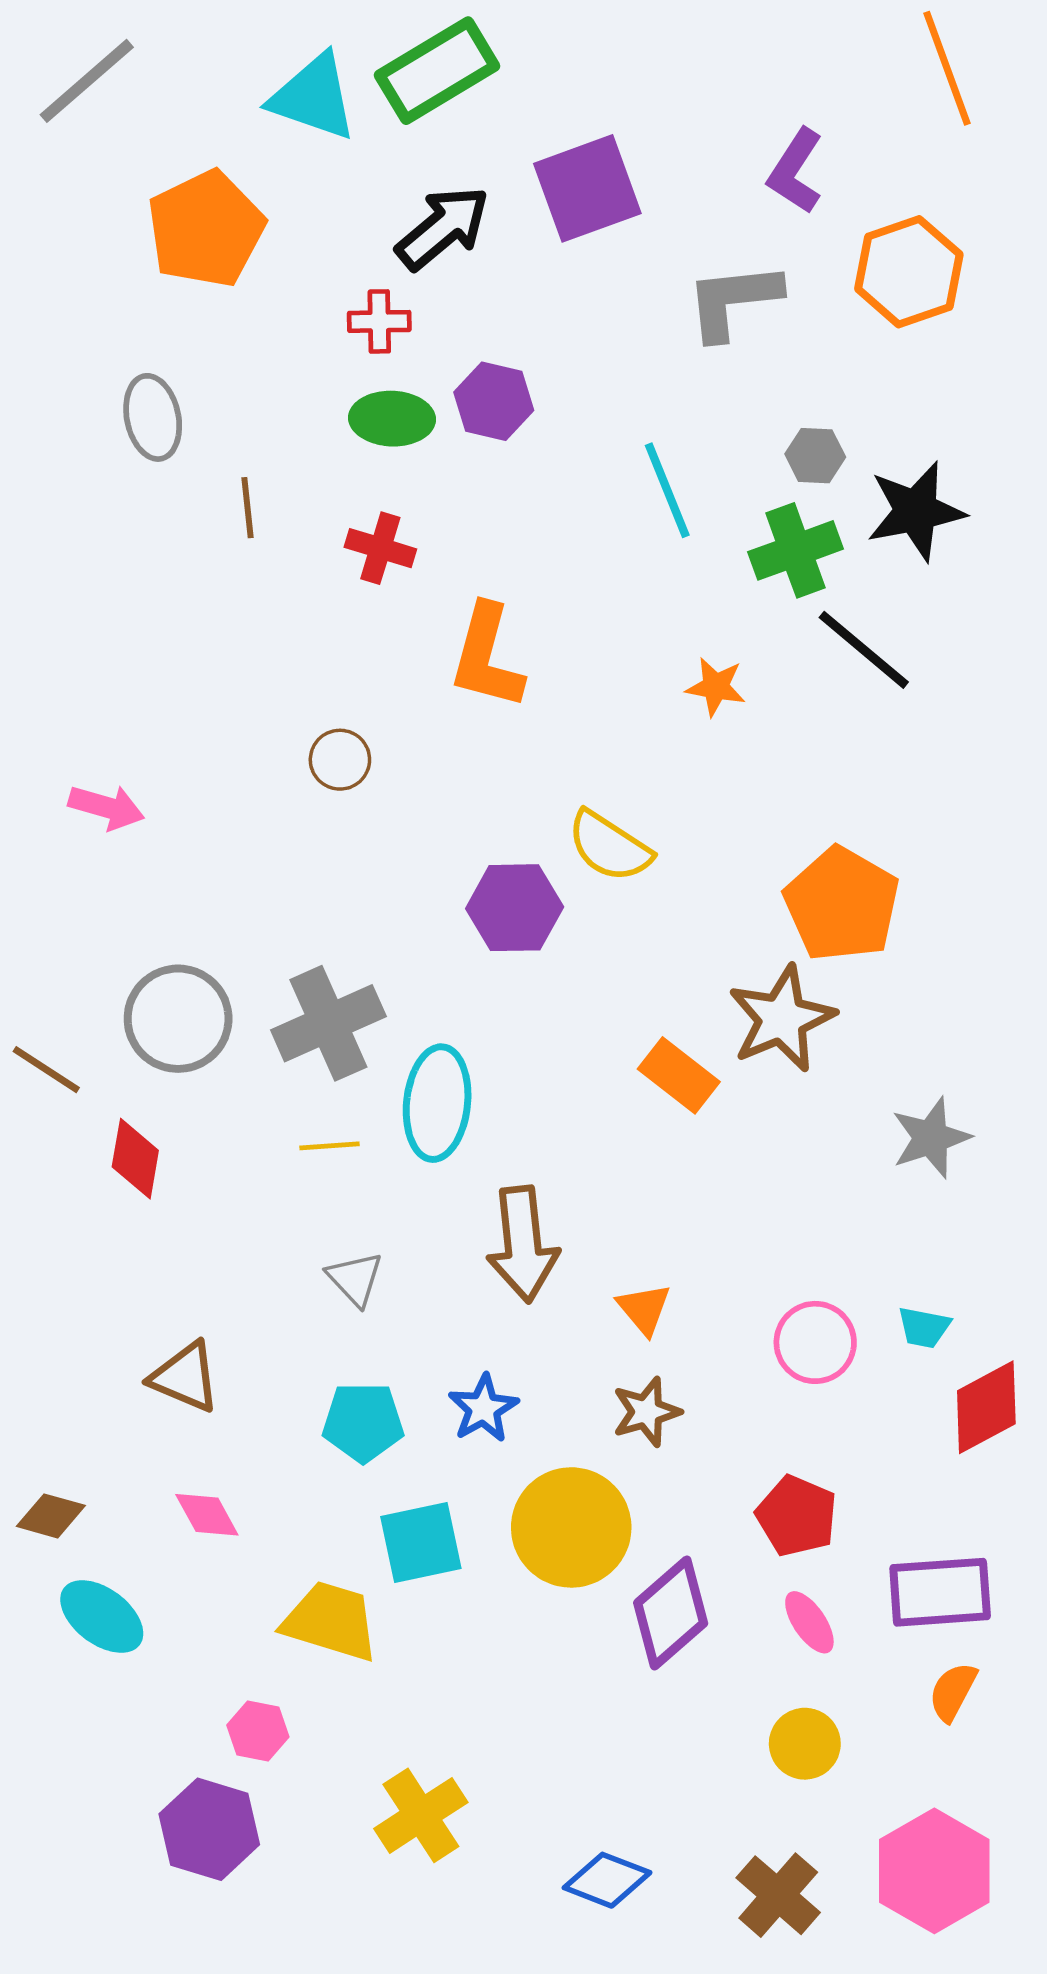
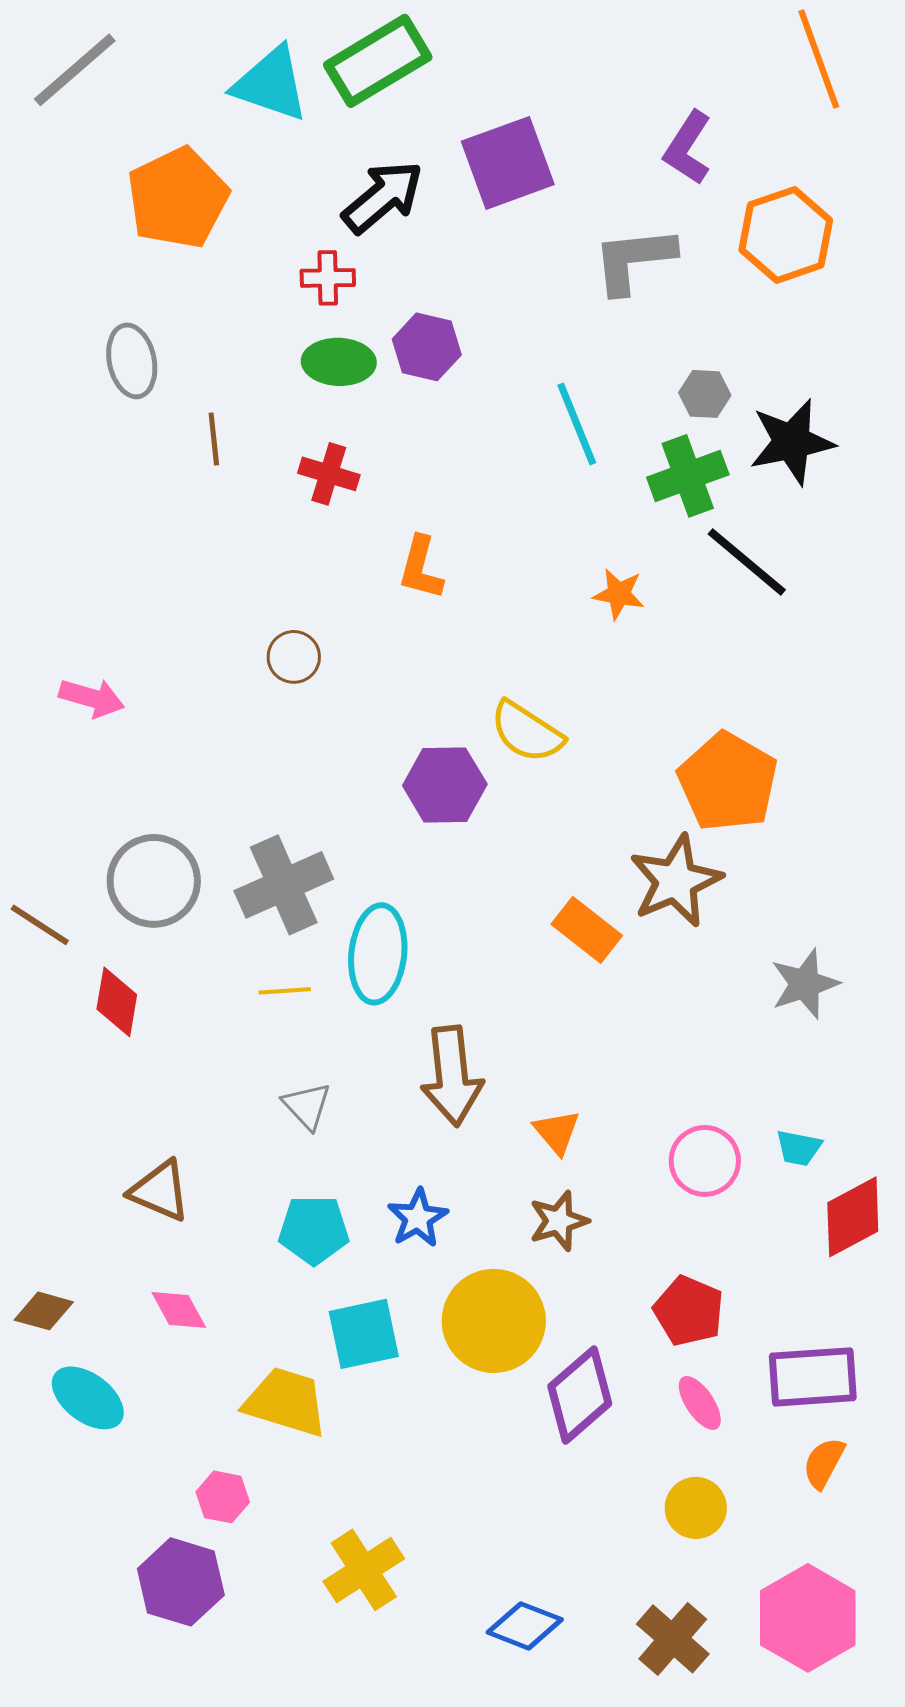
orange L-shape: (487, 657) -> (421, 568), size x0.7

